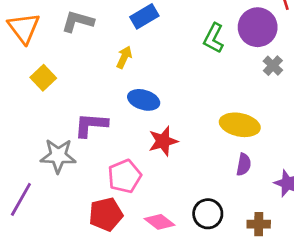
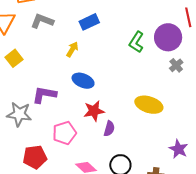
purple semicircle: (244, 165) -> (109, 129), moved
red pentagon: (106, 214) -> (35, 157), moved

